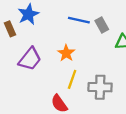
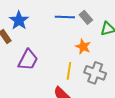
orange star: (66, 53) -> (83, 47), moved
gray cross: (100, 87) -> (95, 73), turned 30

